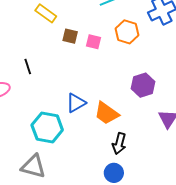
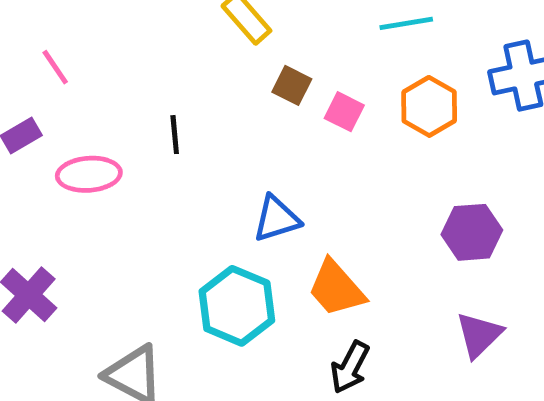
purple hexagon: (143, 85) -> (472, 232), moved
blue triangle: (76, 103) -> (276, 219), moved
cyan hexagon: (47, 128) -> (237, 306), moved

